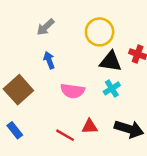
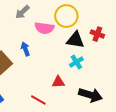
blue arrow: (49, 60) -> (25, 49), moved
pink semicircle: (72, 91) -> (44, 28), moved
red triangle: (90, 127) -> (58, 82), moved

